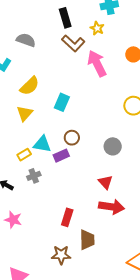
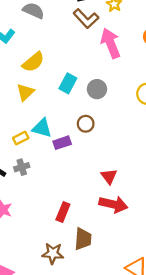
brown circle: (72, 138) -> (86, 124), moved
gray circle: (113, 146) -> (97, 89), moved
gray cross: (34, 176) -> (22, 167), moved

